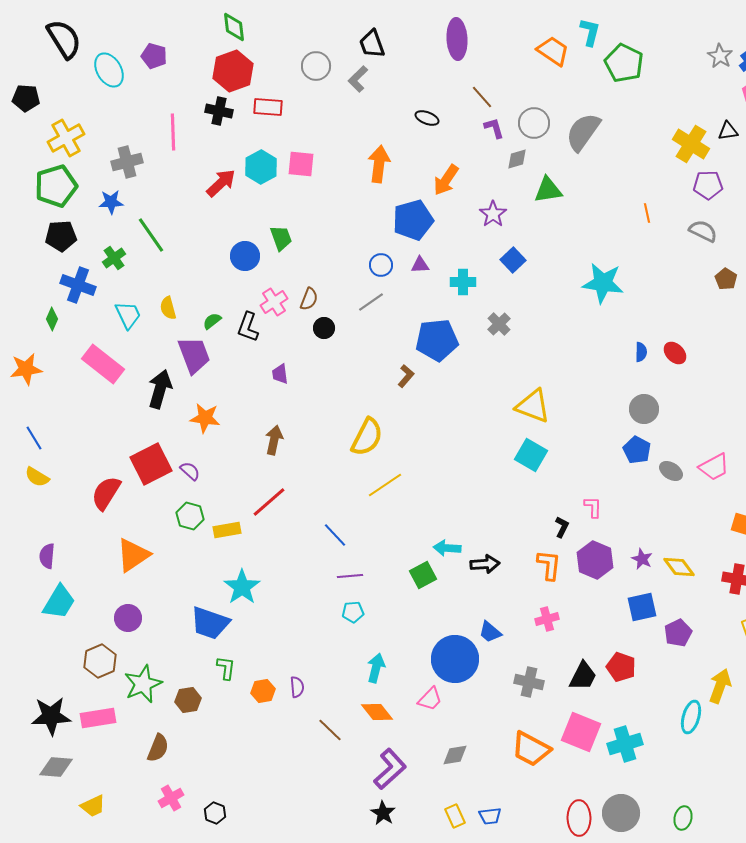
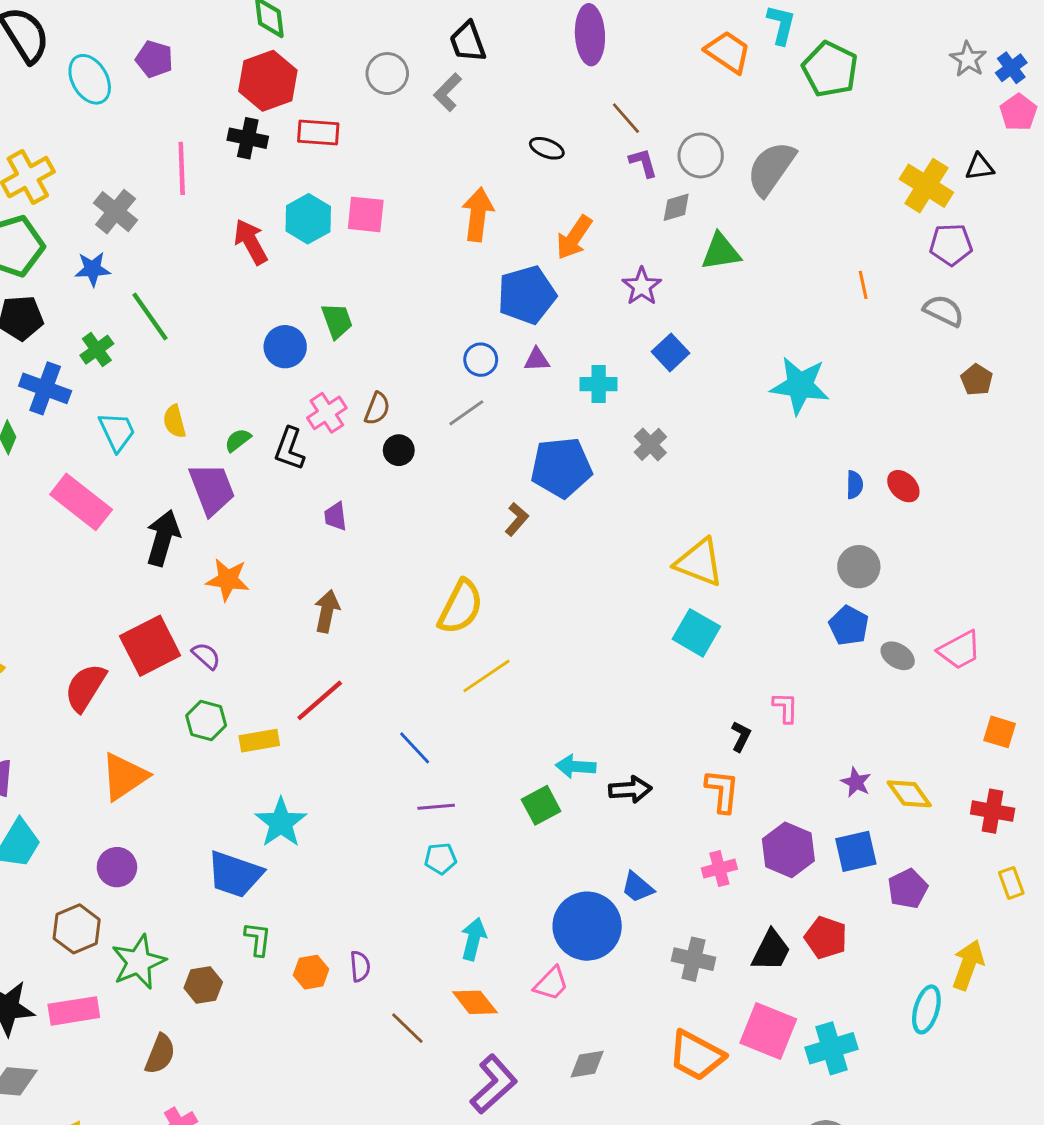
gray cross: (127, 162) -> (116, 212), turned -36
red arrow: (221, 183) -> (251, 242), turned -76
purple hexagon: (595, 560) -> (788, 850), moved

